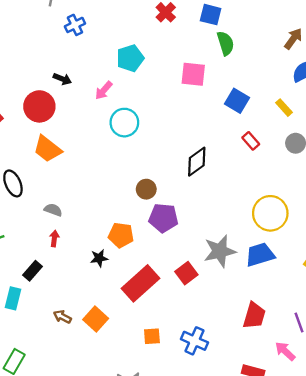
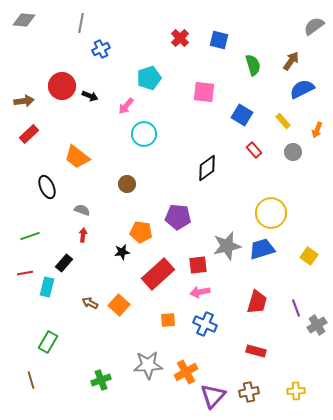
green semicircle: (225, 43) -> (253, 65), moved
red circle: (39, 106) -> (62, 86), moved
brown circle: (146, 189) -> (127, 184), moved
red square: (186, 273) -> (198, 265), turned 30
pink arrow: (285, 351) -> (200, 292), moved, turned -54

